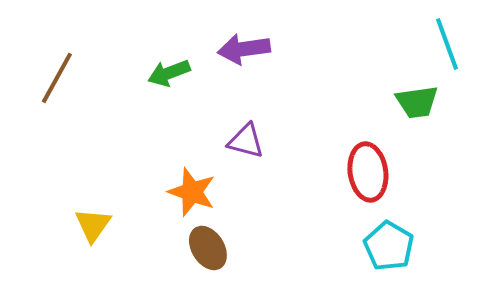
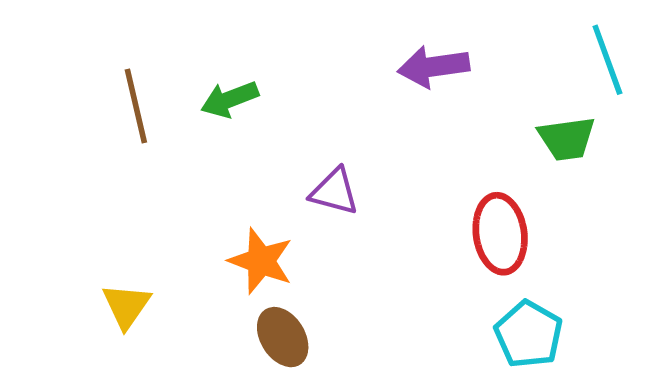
purple arrow: (244, 49) -> (434, 67), moved
brown line: (57, 78) -> (136, 106), moved, turned -42

